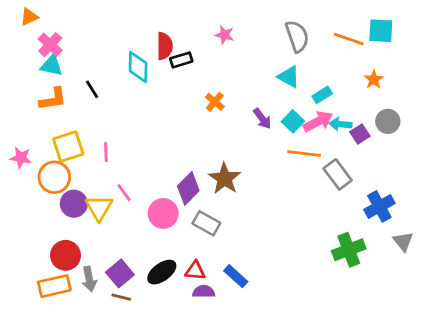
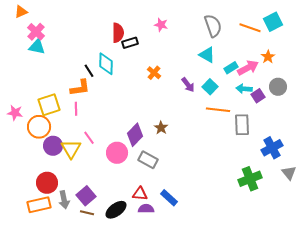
cyan square: (381, 31) -> (273, 22), turned -30
cyan diamond: (138, 67) -> (106, 64), moved
black line: (92, 89) -> (89, 71), moved
orange L-shape: (53, 99) -> (80, 88), moved
pink arrow: (318, 121) -> (248, 68), moved
gray rectangle: (338, 174) -> (242, 125), turned 35
brown star: (225, 179) -> (161, 128), size x0.6
black ellipse: (162, 272) -> (116, 210), moved

